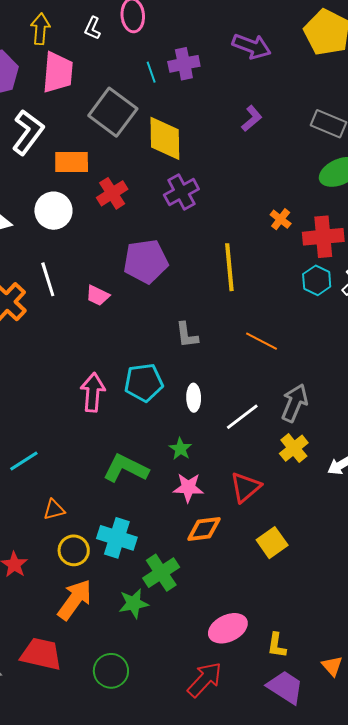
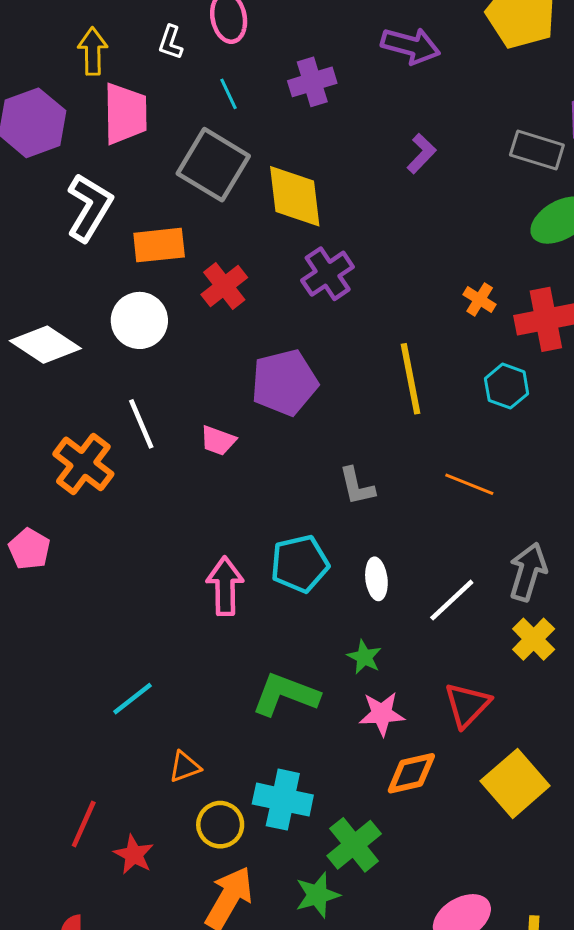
cyan line: (151, 72) -> (228, 94), moved
cyan hexagon: (317, 280) -> (507, 386), moved
yellow square: (272, 543) -> (515, 783), size x1.4

